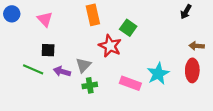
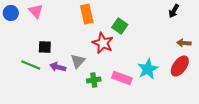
pink triangle: (45, 19) -> (36, 11), moved
red ellipse: (192, 70) -> (180, 66), turned 35
green cross: (90, 85) -> (94, 80), moved

